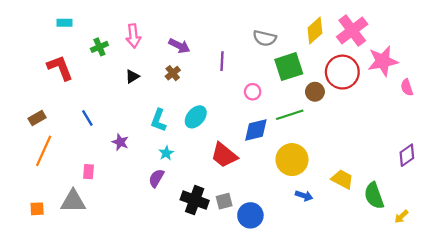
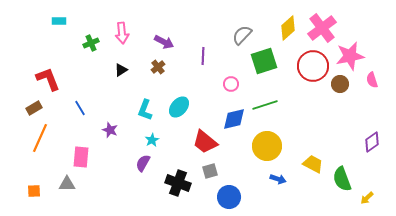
gray semicircle: (265, 38) -> (242, 35), turned 120
red L-shape: (60, 68) -> (48, 79), moved
brown circle: (315, 92) -> (340, 84), moved
pink rectangle: (89, 172) -> (81, 157), size x1.5
gray triangle: (73, 201) -> (67, 184), size x0.7
gray square: (224, 201) -> (210, 171), moved

